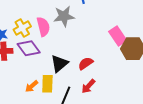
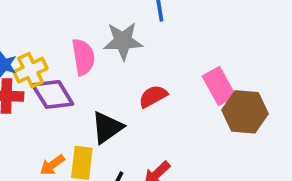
yellow cross: (22, 28) -> (30, 70), moved
red semicircle: (86, 63) -> (153, 96), moved

